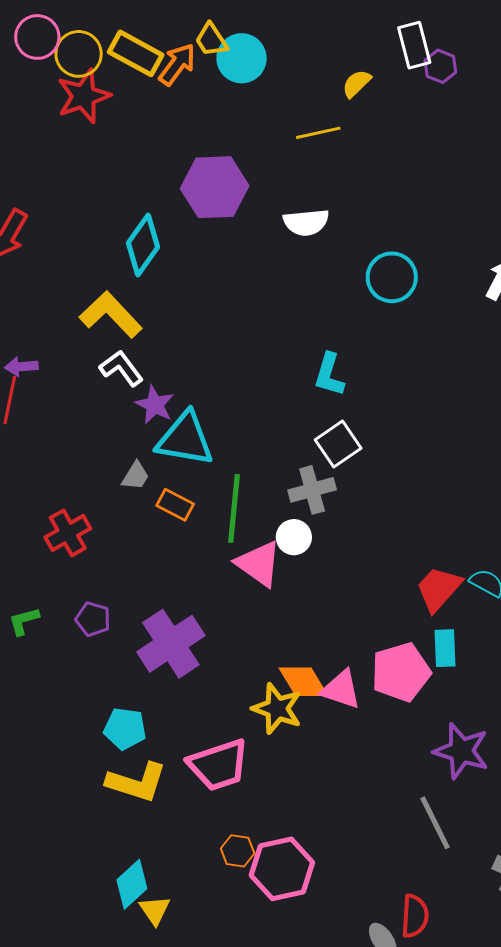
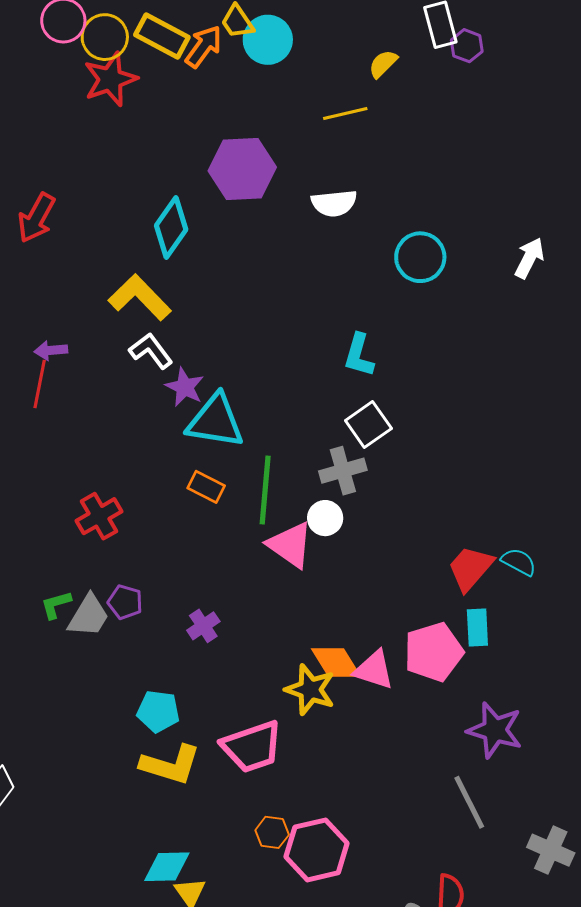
gray trapezoid: (135, 476) -> (89, 616), moved, size x1.5
purple cross: (171, 644) -> (203, 626), size x0.5
cyan diamond: (132, 884) -> (167, 867), turned 42

